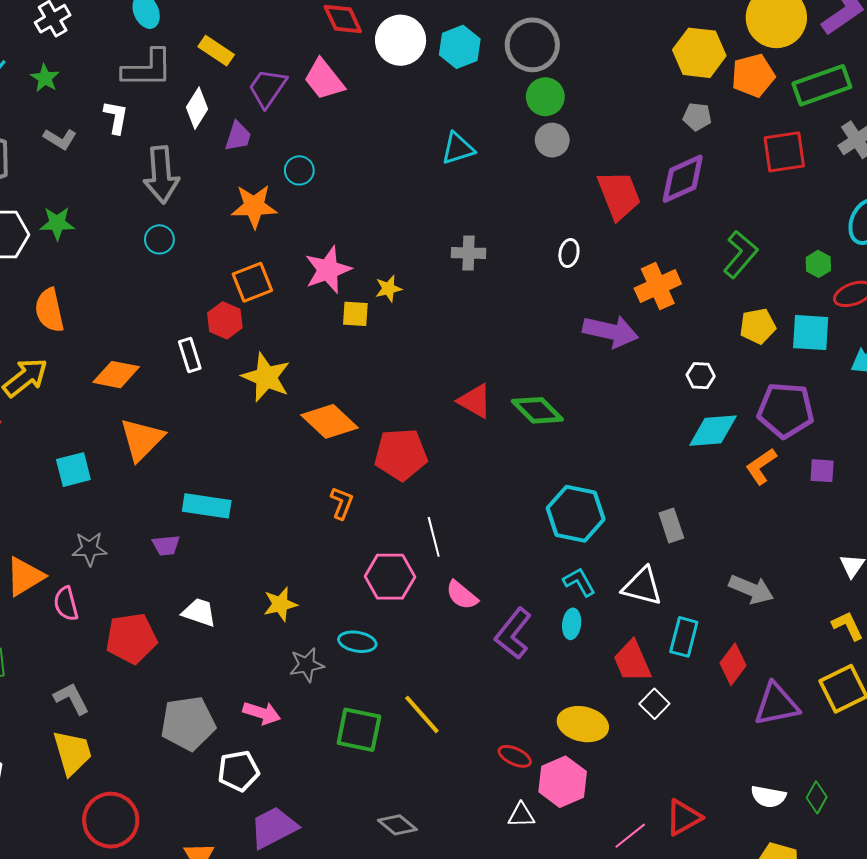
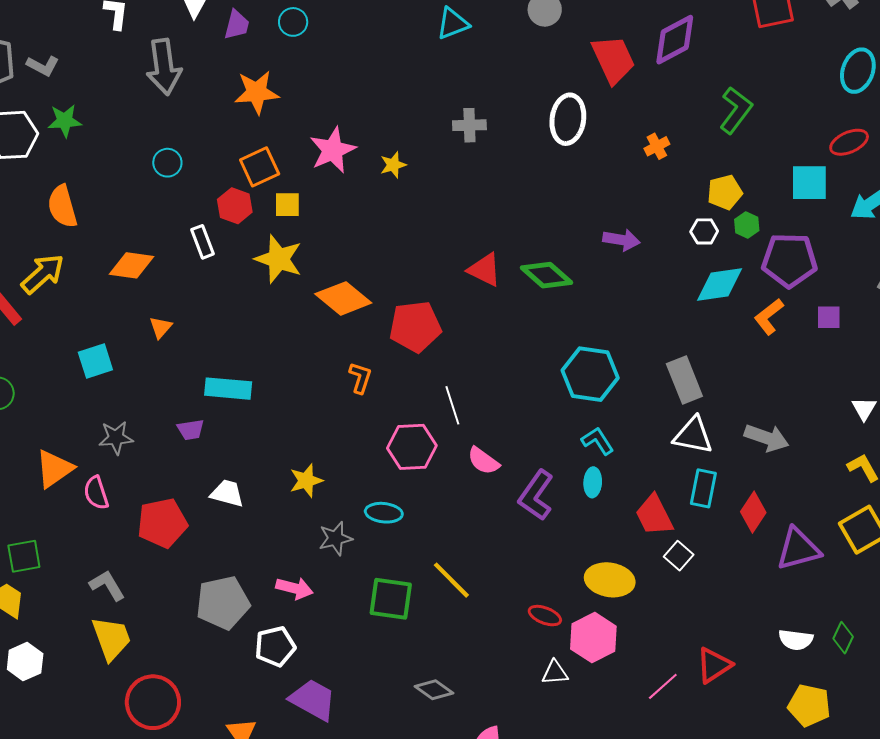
gray L-shape: (60, 139) -> (43, 66), moved
cyan circle: (299, 170) -> (293, 22), moved
cyan circle: (159, 239) -> (167, 163), moved
white ellipse: (569, 253) -> (568, 119), size x1.8
green hexagon: (818, 264) -> (747, 225), moved
orange cross: (658, 286) -> (657, 146), size x0.6
yellow square: (355, 314) -> (287, 205), moved
yellow pentagon: (758, 326) -> (725, 192), moved
purple arrow: (611, 331) -> (621, 240), moved, size x0.7
orange triangle: (142, 439) -> (161, 327), size x0.5
gray rectangle: (671, 526) -> (684, 380), size x1.4
white triangle: (642, 586) -> (693, 435), moved
purple trapezoid: (274, 827) -> (313, 700), turned 60

